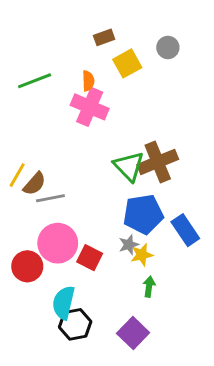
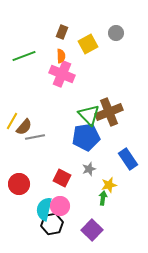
brown rectangle: (104, 37) -> (62, 32), moved, turned -48
blue pentagon: (143, 214) -> (86, 137), moved
pink circle: (58, 243) -> (60, 206), moved, size x0.7
yellow star: (142, 255) -> (109, 185), moved

